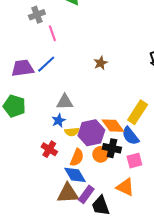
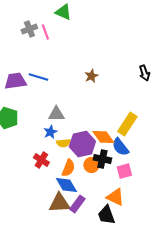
pink line: (52, 33) -> (45, 32), moved
blue line: (46, 64) -> (38, 77), turned 60
black trapezoid: (101, 206) -> (106, 215), moved

